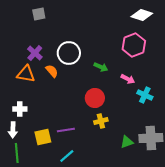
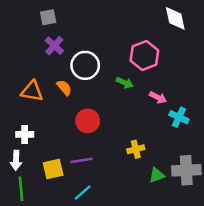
white diamond: (142, 15) -> (175, 18), turned 60
pink hexagon: (134, 45) -> (144, 55), moved
purple cross: (35, 53) -> (54, 46), moved
red circle: (95, 98) -> (88, 121), moved
yellow cross: (101, 121) -> (136, 149), moved

